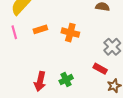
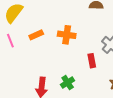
red rectangle: (100, 69) -> (92, 61), moved, turned 56

